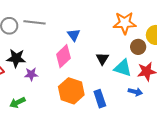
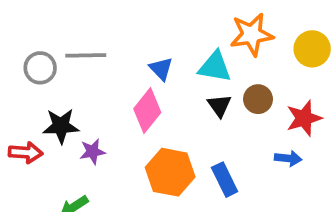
brown circle: (138, 47) -> (258, 99), moved
cyan triangle: (123, 68) -> (215, 67), moved

